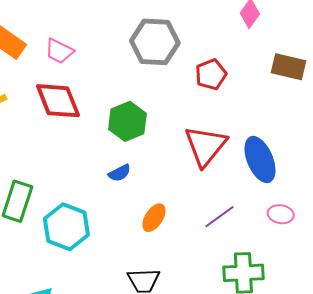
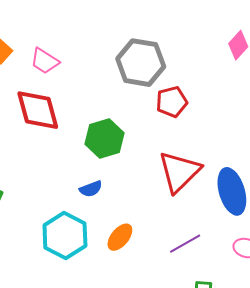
red pentagon: (211, 74) -> (172, 102), moved
cyan hexagon: (66, 227) -> (65, 235), moved

